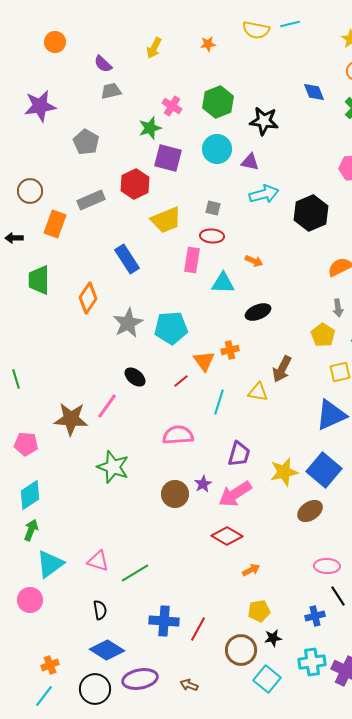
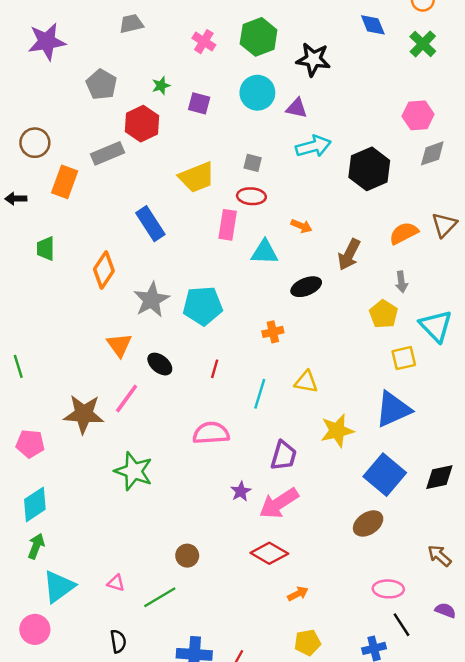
green star: (150, 128) -> (161, 86), moved, size x0.7
purple square: (168, 158) -> (199, 103), size x0.7
red hexagon: (135, 184) -> (142, 124), moved
green trapezoid: (39, 280) -> (46, 249), size x0.7
orange triangle: (204, 361) -> (119, 345), moved
brown arrow: (282, 369) -> (349, 255), moved
red line: (181, 381) -> (215, 369), turned -35
yellow star: (284, 472) -> (337, 431), moved
brown circle: (175, 494) -> (187, 556), moved, size x0.7
pink triangle: (98, 561) -> (116, 583), size x0.7

